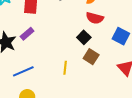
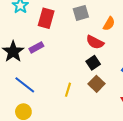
red semicircle: (95, 18) -> (95, 42), moved
blue line: (23, 71) -> (25, 85), turned 50

